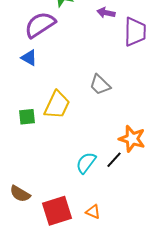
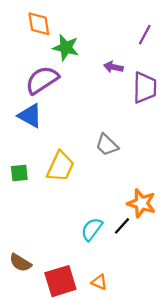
blue triangle: (29, 58) -> (30, 116), size x1.4
green square: (27, 117) -> (19, 173), moved

